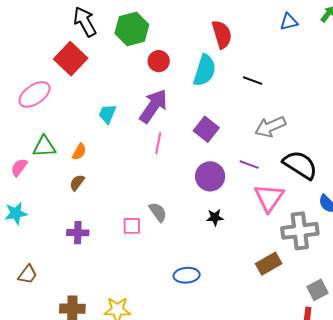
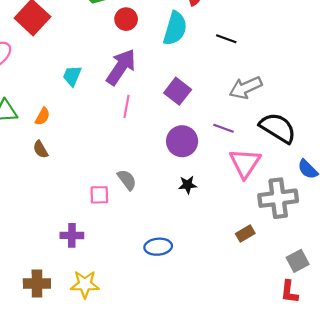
brown semicircle: (77, 183) -> (41, 149), turned -66
purple cross: (78, 233) -> (72, 235), moved
brown rectangle: (269, 264) -> (245, 233), size x0.7

